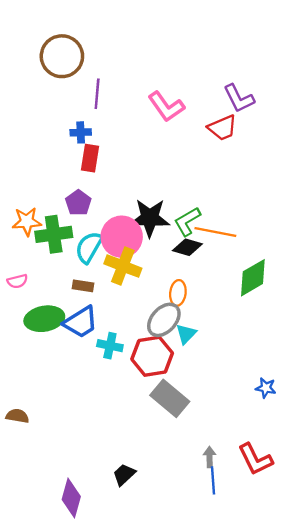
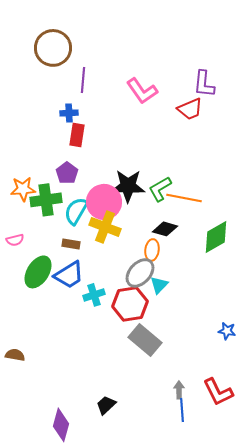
purple L-shape: (239, 98) -> (204, 84), turned 32
black diamond: (187, 247) -> (165, 229), moved
green ellipse: (44, 319) -> (38, 272), turned -48
cyan cross: (110, 346) -> (94, 295), turned -30

